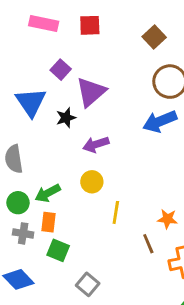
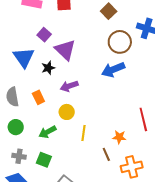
purple triangle: (91, 92) -> (65, 50), turned -35
green arrow: (48, 193) -> (47, 132), moved
orange rectangle: (48, 222) -> (38, 97), moved, turned -32
gray cross: (23, 233) -> (19, 156), moved

